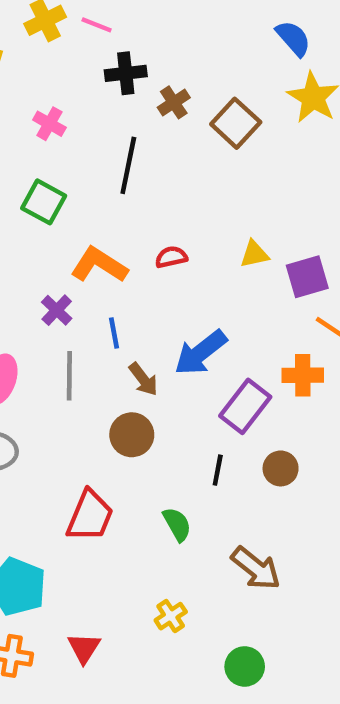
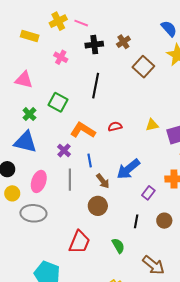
brown cross: (174, 102) -> (123, 42), moved
pink cross: (49, 124) -> (61, 57), moved
purple rectangle: (245, 406) -> (148, 193), size x0.6

